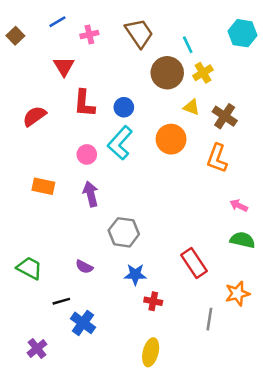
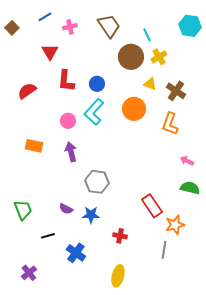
green trapezoid: (29, 268) -> (23, 210), turned 40
blue star: (135, 274) -> (91, 215), moved
orange star: (237, 294) -> (175, 225), moved
blue cross: (83, 323) -> (76, 253), moved

